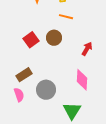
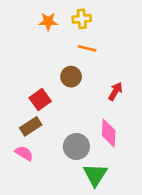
red square: (31, 40) -> (40, 99), moved
gray circle: (46, 90) -> (76, 147), moved
pink semicircle: (19, 95) -> (24, 153), turned -40

